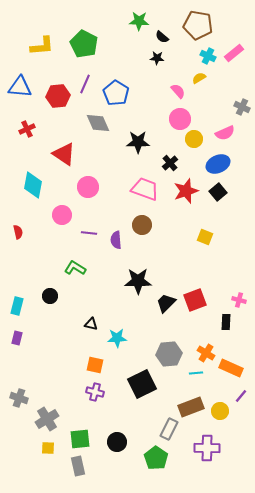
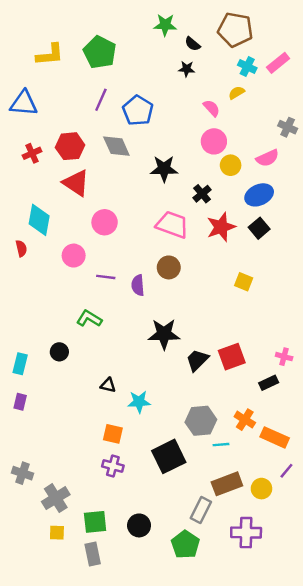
red hexagon: (58, 96) -> (70, 146), moved
red semicircle: (18, 232) -> (21, 248), moved
black rectangle: (226, 322) -> (269, 383), turned 63
cyan line: (196, 373) -> (221, 445), moved

